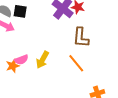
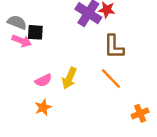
black square: (20, 11) -> (35, 32), moved
orange star: (13, 66) -> (43, 107), moved

